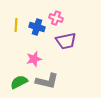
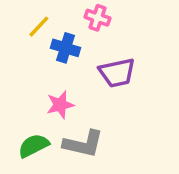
pink cross: (56, 18) -> (97, 18), moved
yellow line: (16, 25) -> (39, 27), moved, turned 40

